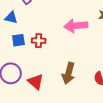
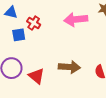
red cross: (39, 41) -> (34, 23), moved, turned 32
brown arrow: (69, 73) -> (69, 67), turned -100

